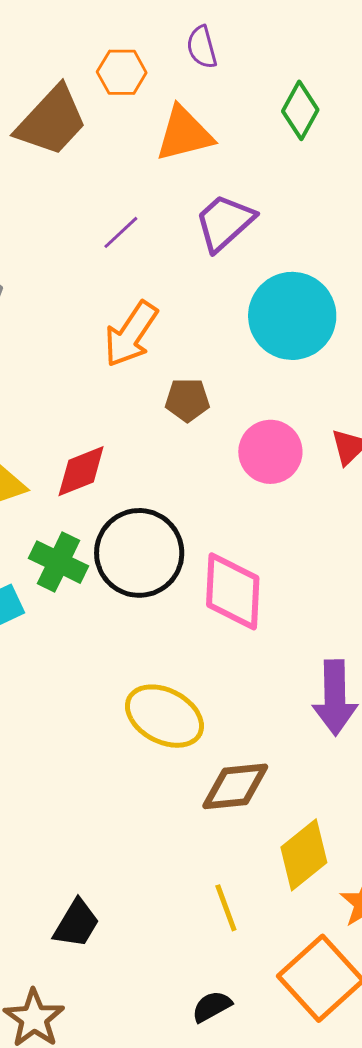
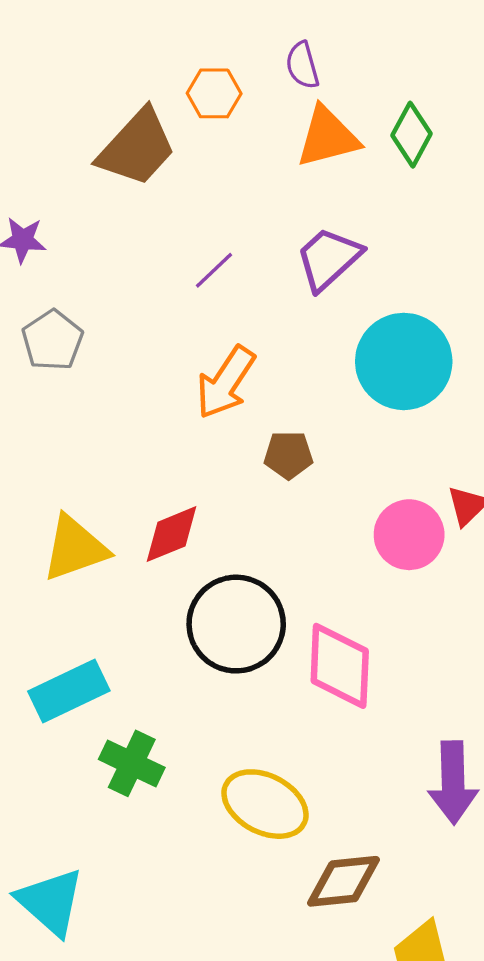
orange triangle: (184, 134) -> (328, 137), moved
pink circle: (270, 452) -> (409, 535), moved
green cross: (58, 562) -> (132, 763), moved

